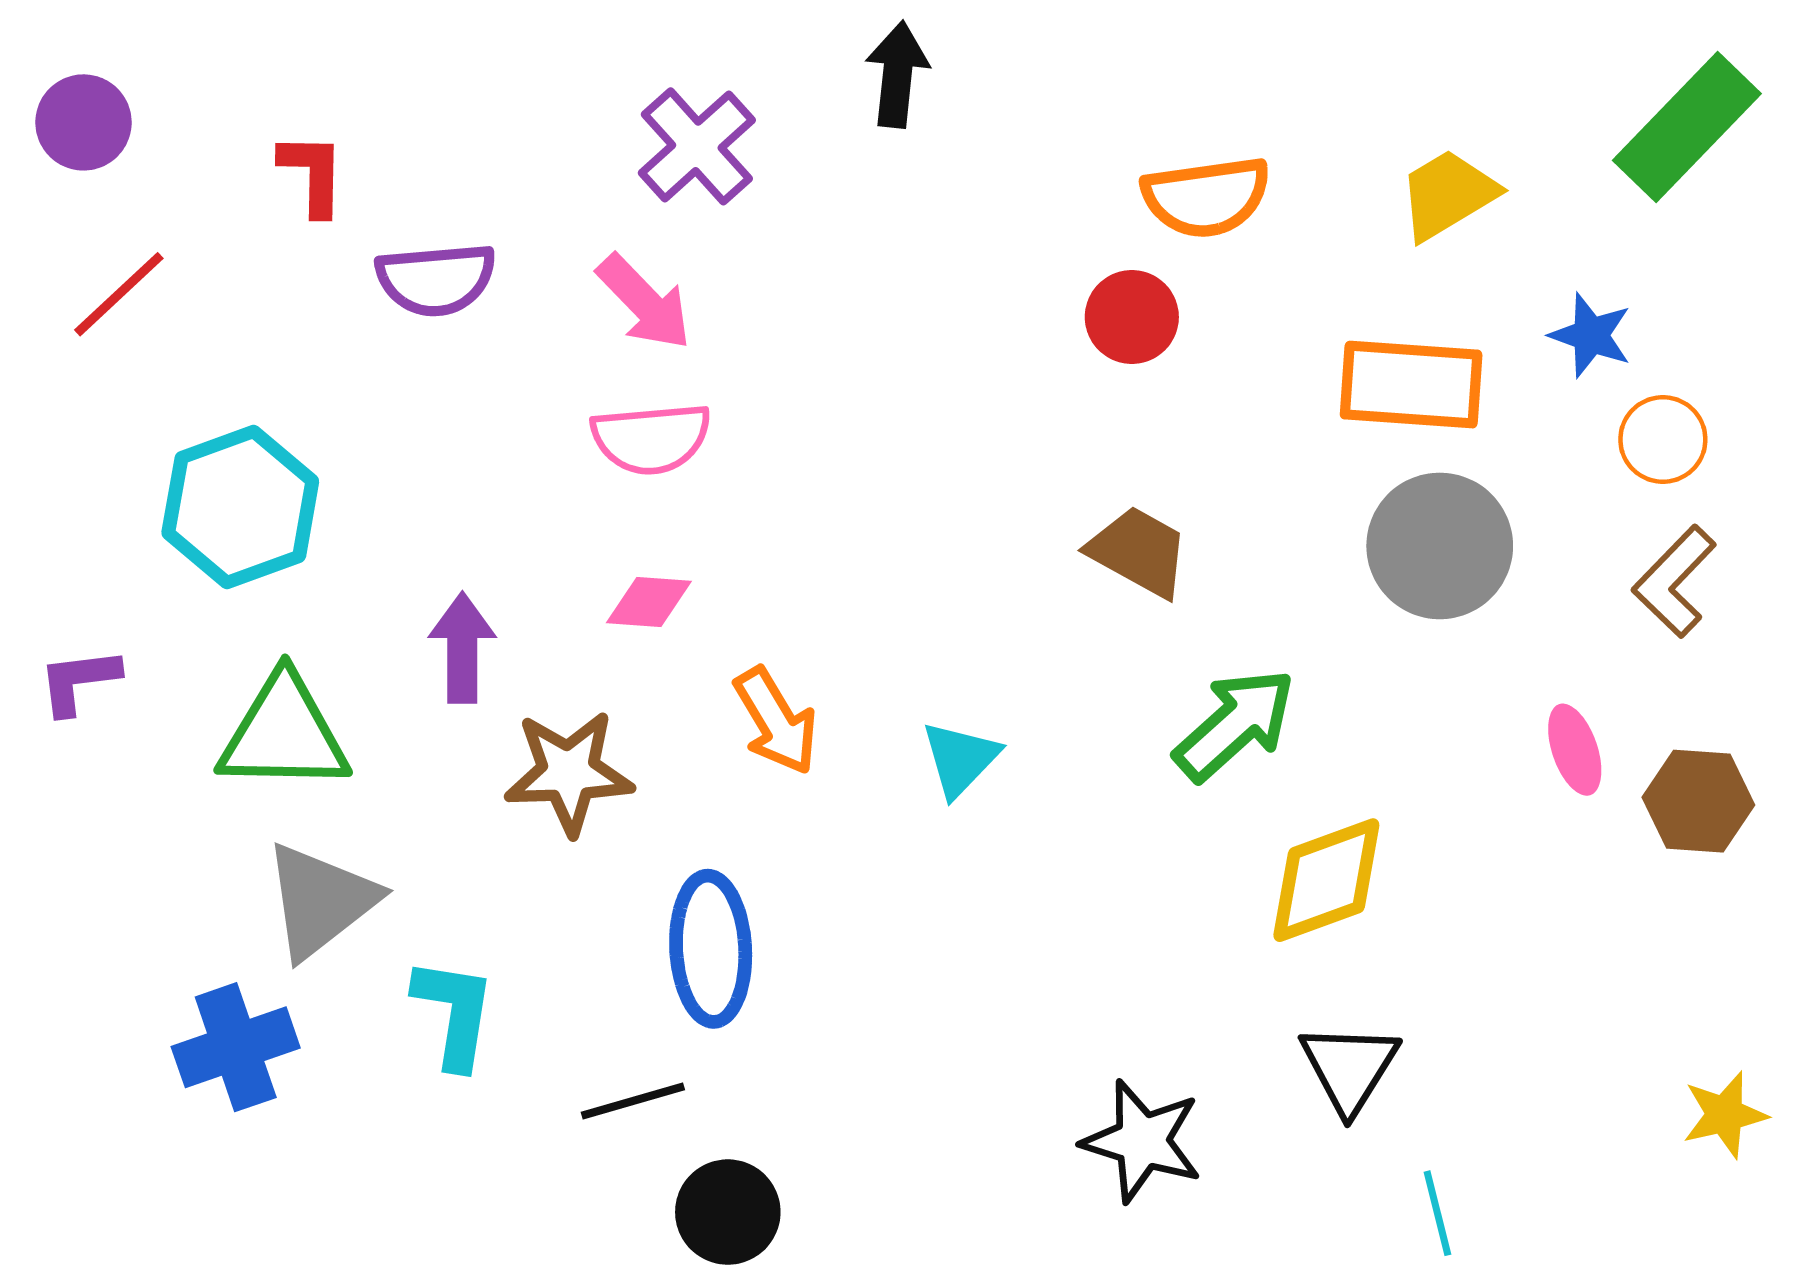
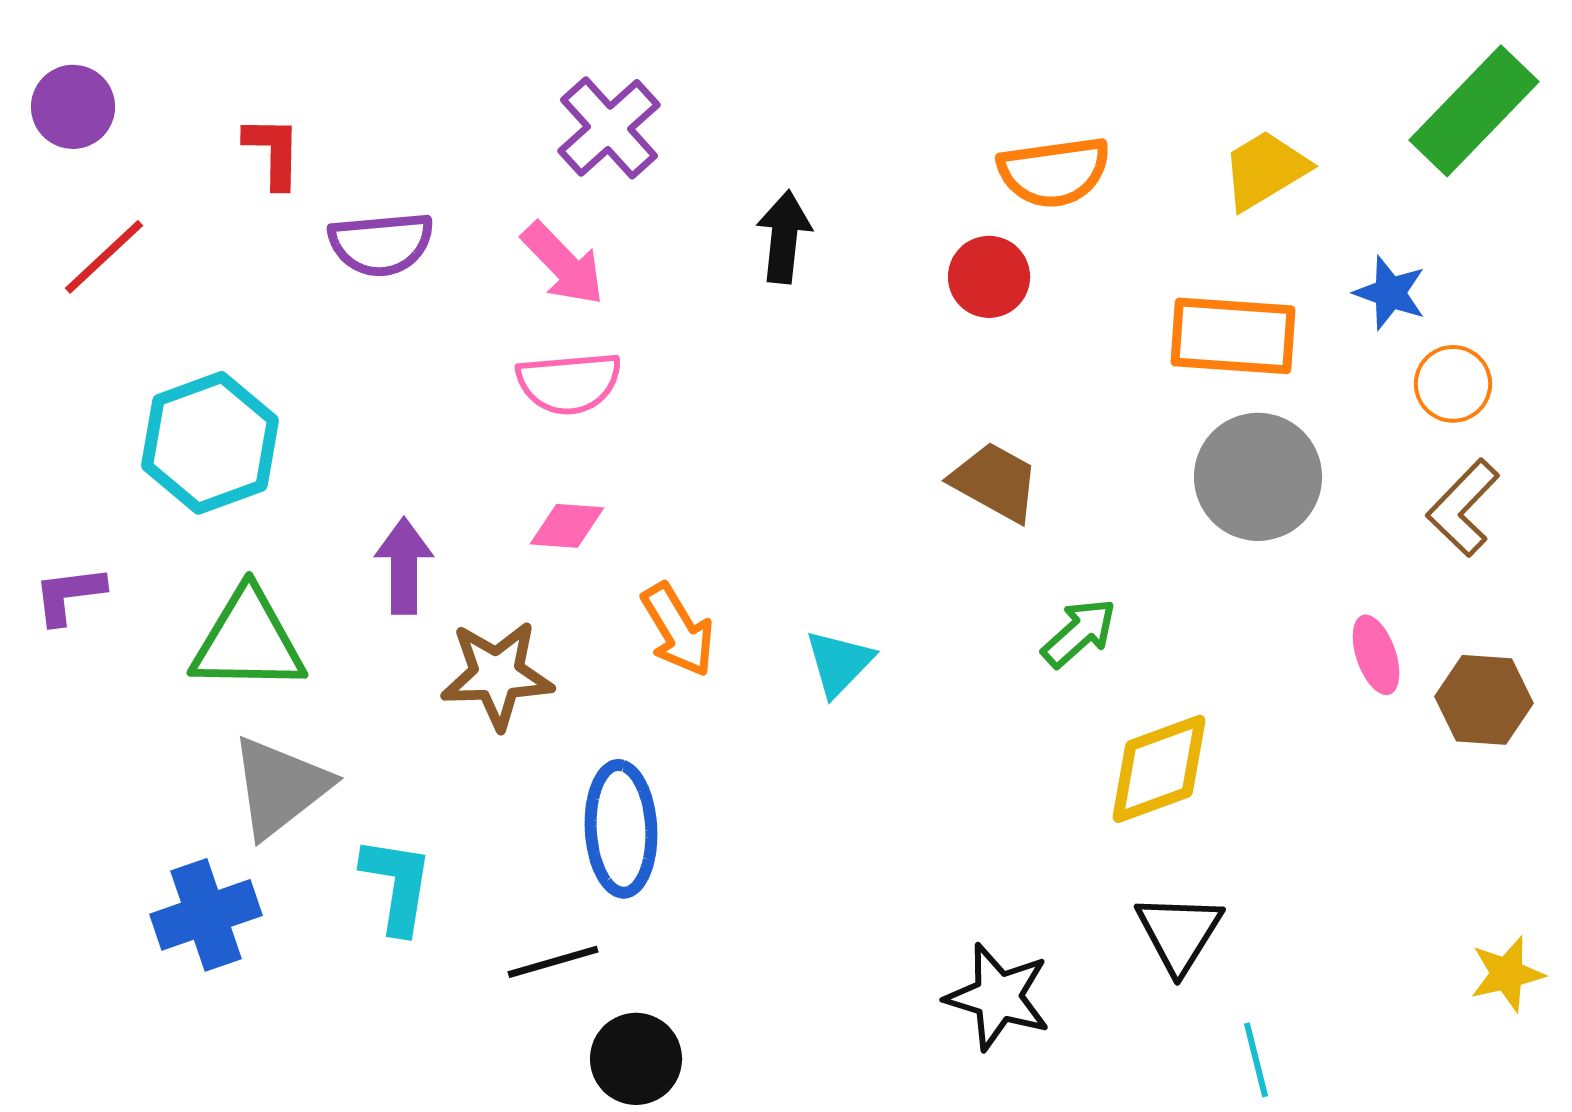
black arrow: (897, 74) -> (784, 237), moved
green arrow: (1235, 724) -> (1079, 633), size x0.7

